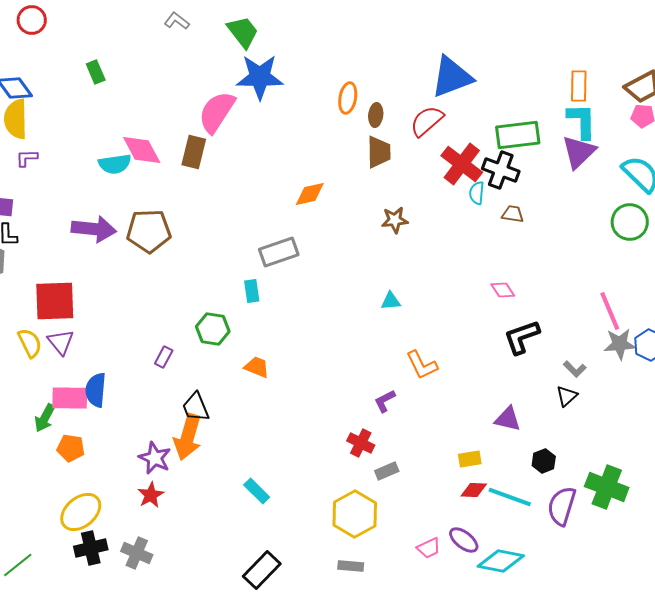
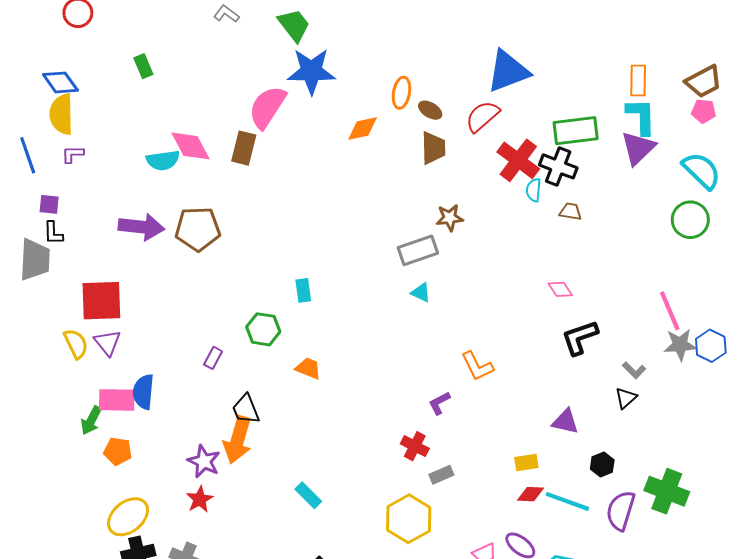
brown ellipse: (376, 115) -> (430, 110), turned -65
orange diamond: (310, 194) -> (363, 129), moved
gray rectangle: (279, 252) -> (418, 250), moved
cyan triangle: (391, 301) -> (421, 292), moved, turned 30

